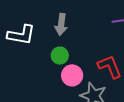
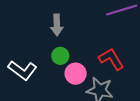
white L-shape: (21, 35) -> (22, 70), moved, turned 36

